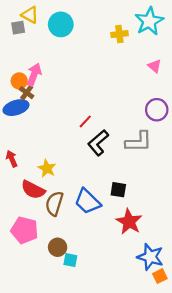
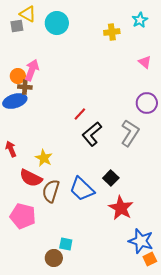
cyan star: (149, 21) -> (140, 20), size x0.6
brown cross: (27, 93) -> (25, 87), turned -32
gray L-shape: (139, 142) -> (130, 133), turned -56
black square: (118, 190) -> (111, 178), turned 35
brown circle: (58, 247) -> (54, 258), moved

